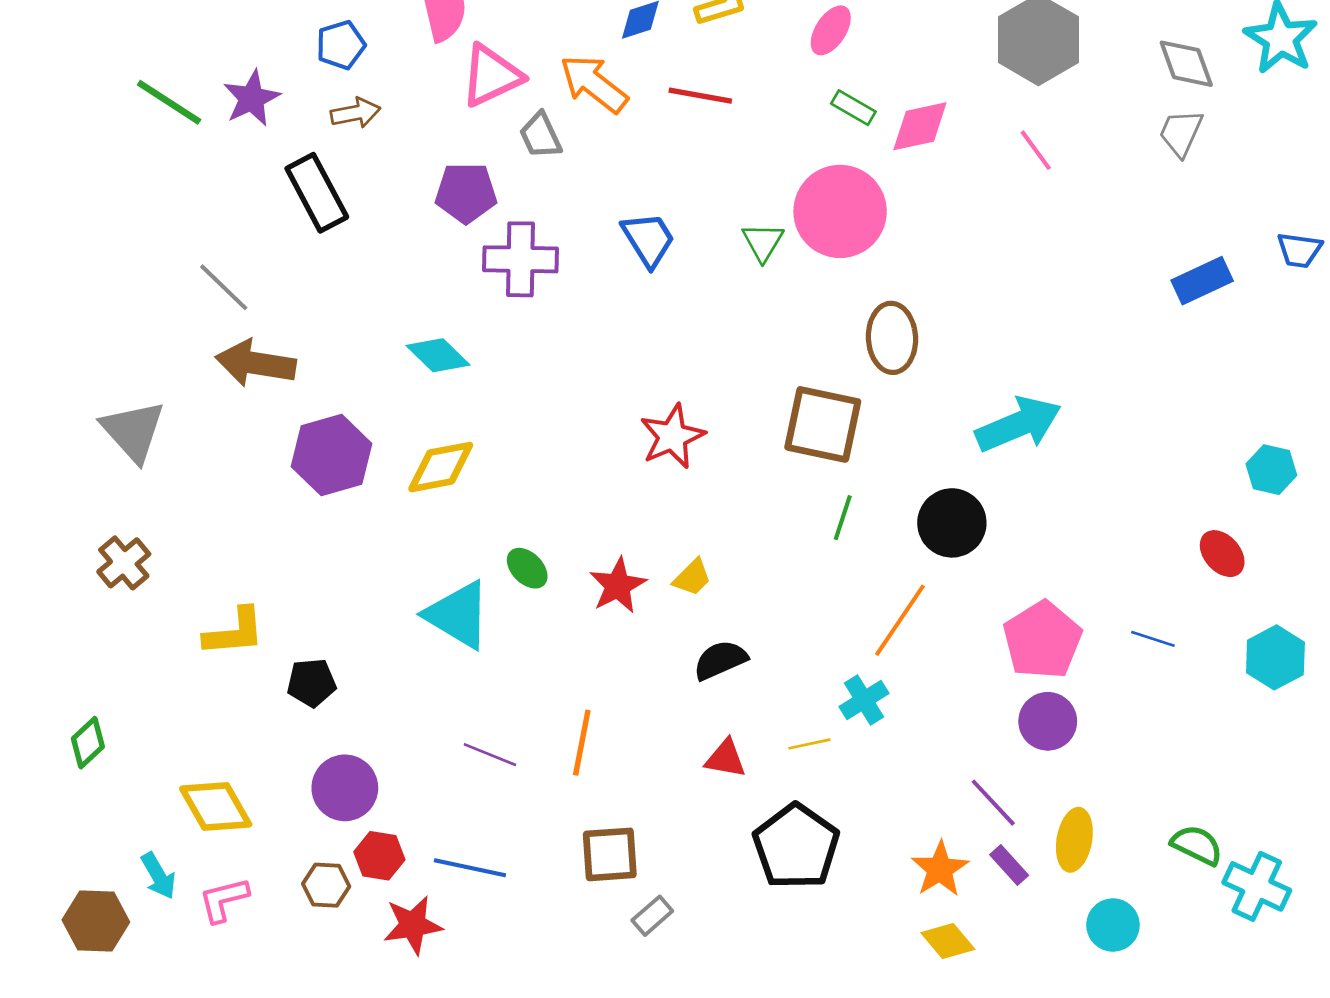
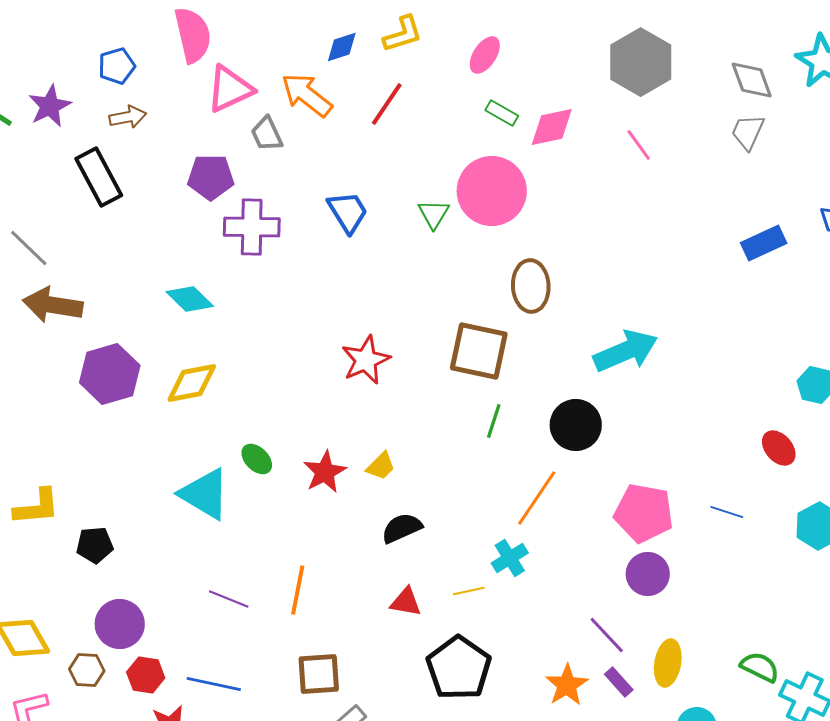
red line: (700, 96) -> (387, 104), turned -66
pink pentagon: (1042, 640) -> (644, 513), turned -30
brown hexagon: (326, 885) -> (87, 670), moved

